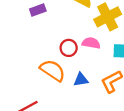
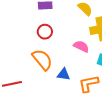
red circle: (69, 48) -> (45, 32), moved

